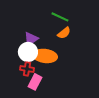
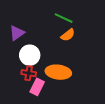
purple triangle: (31, 39) -> (17, 33), moved
orange ellipse: (45, 56) -> (58, 72), moved

